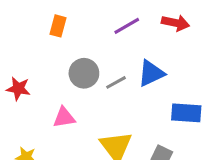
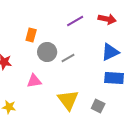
orange rectangle: (58, 26) -> (31, 35), moved
blue triangle: (151, 73) -> (110, 52), moved

